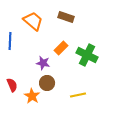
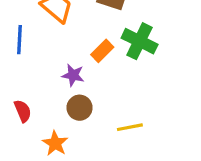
green cross: (87, 55) -> (140, 41), moved
orange star: (32, 96) -> (55, 143), moved

